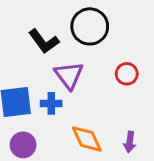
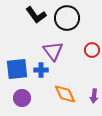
black L-shape: (44, 41) -> (36, 15), moved

